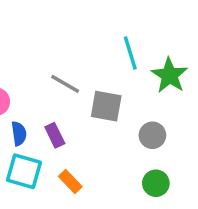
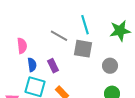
cyan line: (130, 53) -> (85, 25), moved
green star: (170, 75) -> (120, 31), turned 30

